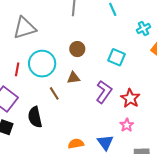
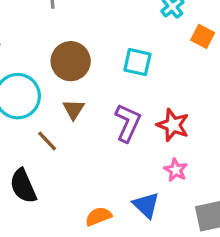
brown circle: (77, 49) -> (71, 61), size x1.5
brown triangle: (73, 78) -> (74, 109), turned -40

